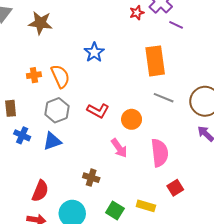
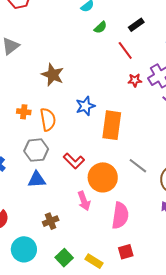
brown star: (40, 23) -> (53, 75), moved
orange rectangle: (155, 61) -> (112, 125), moved
orange circle: (132, 119) -> (103, 177), size x1.5
blue triangle: (52, 141) -> (37, 180), moved
brown cross: (91, 178) -> (51, 221), turned 35

